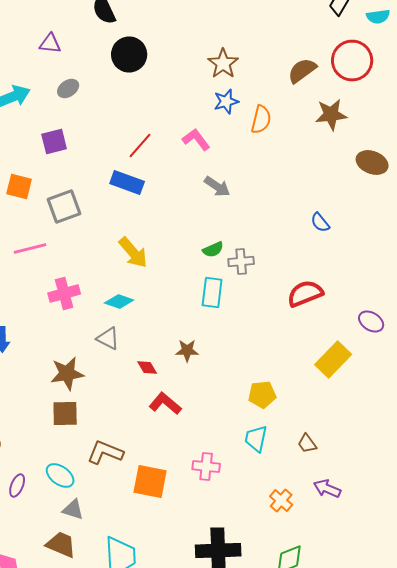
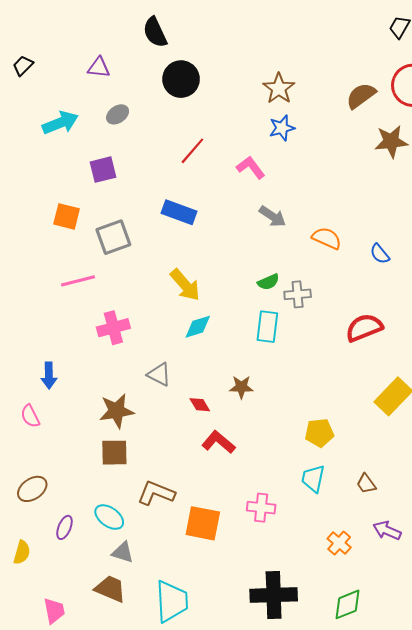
orange semicircle: (261, 120) -> (327, 238), moved, turned -80
red line: (140, 146) -> (192, 151), moved
cyan diamond: (119, 302) -> (198, 327), moved, turned -36

